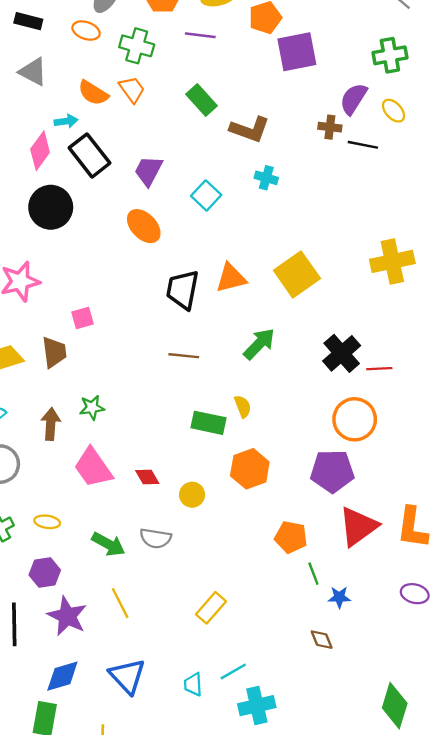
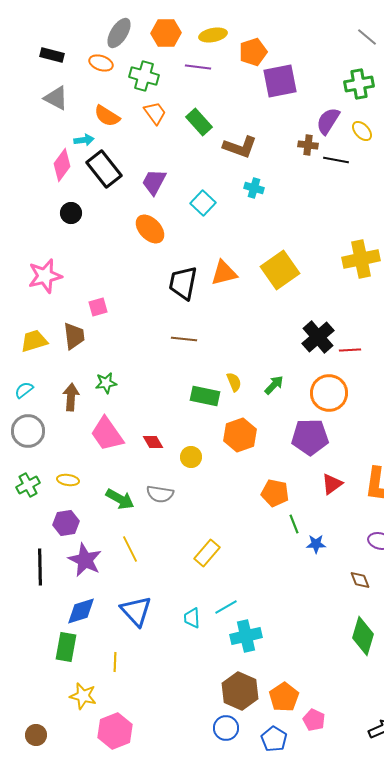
orange trapezoid: (132, 89) -> (155, 113), moved
black circle: (51, 207) -> (71, 213), size x0.6
green arrow: (259, 344) -> (274, 385), moved, size x0.7
red triangle: (358, 527) -> (332, 484), size x0.6
brown diamond: (322, 640) -> (360, 580), moved

